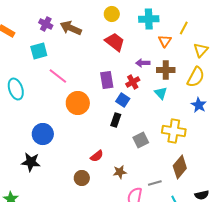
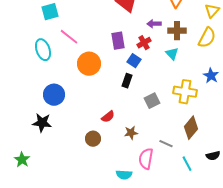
cyan ellipse: (16, 89) -> (43, 50), moved
blue star: (199, 105) -> (211, 76), moved
gray line: (155, 183) -> (166, 144), turned 40

